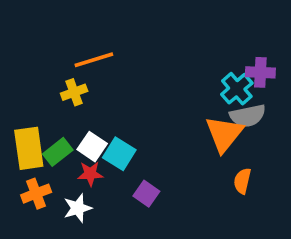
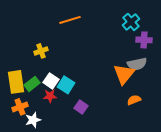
orange line: (94, 60) -> (70, 20), moved
cyan cross: (237, 89) -> (131, 22), moved
orange semicircle: (242, 181) -> (134, 100), turned 56
white star: (78, 208) -> (33, 120), moved

